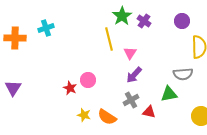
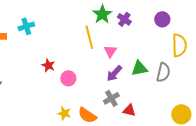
gray semicircle: (183, 74) -> (163, 72), turned -72
red star: (70, 88) -> (48, 65), moved
green triangle: (169, 94) -> (139, 68), moved

